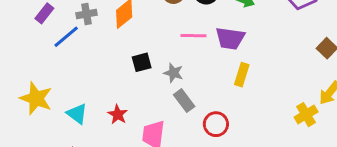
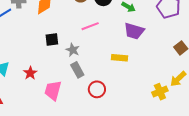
pink line: (193, 36) -> (90, 26), turned -30
purple trapezoid: (230, 38) -> (134, 31), moved
yellow rectangle: (242, 75) -> (120, 58), turned 70

